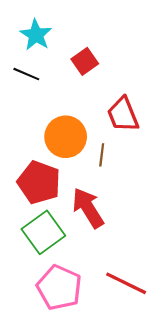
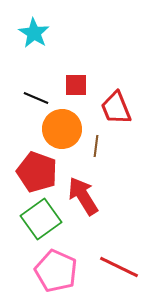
red square: (85, 61) -> (76, 85), moved, turned 35
black line: (26, 74) -> (36, 98), moved

